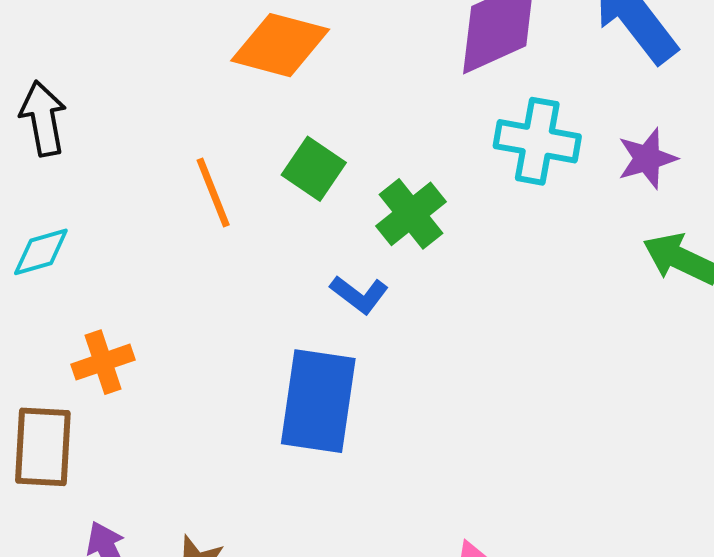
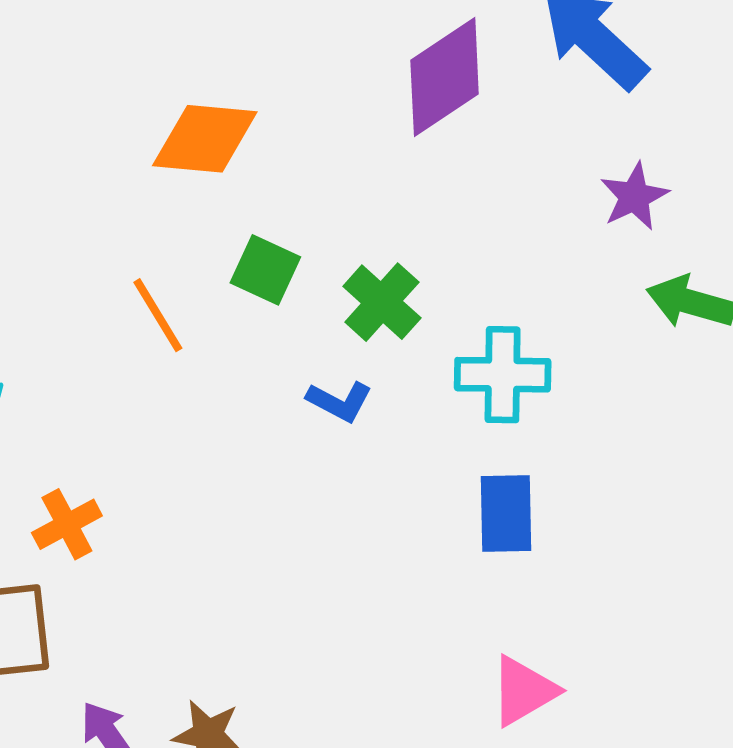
cyan cross: (537, 141) -> (503, 375), moved
blue rectangle: (318, 401) -> (506, 514), moved, size x0.7

